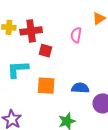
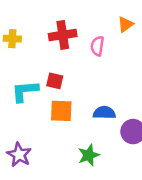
red cross: (31, 31) -> (63, 35), moved
red square: (45, 51) -> (55, 81), moved

